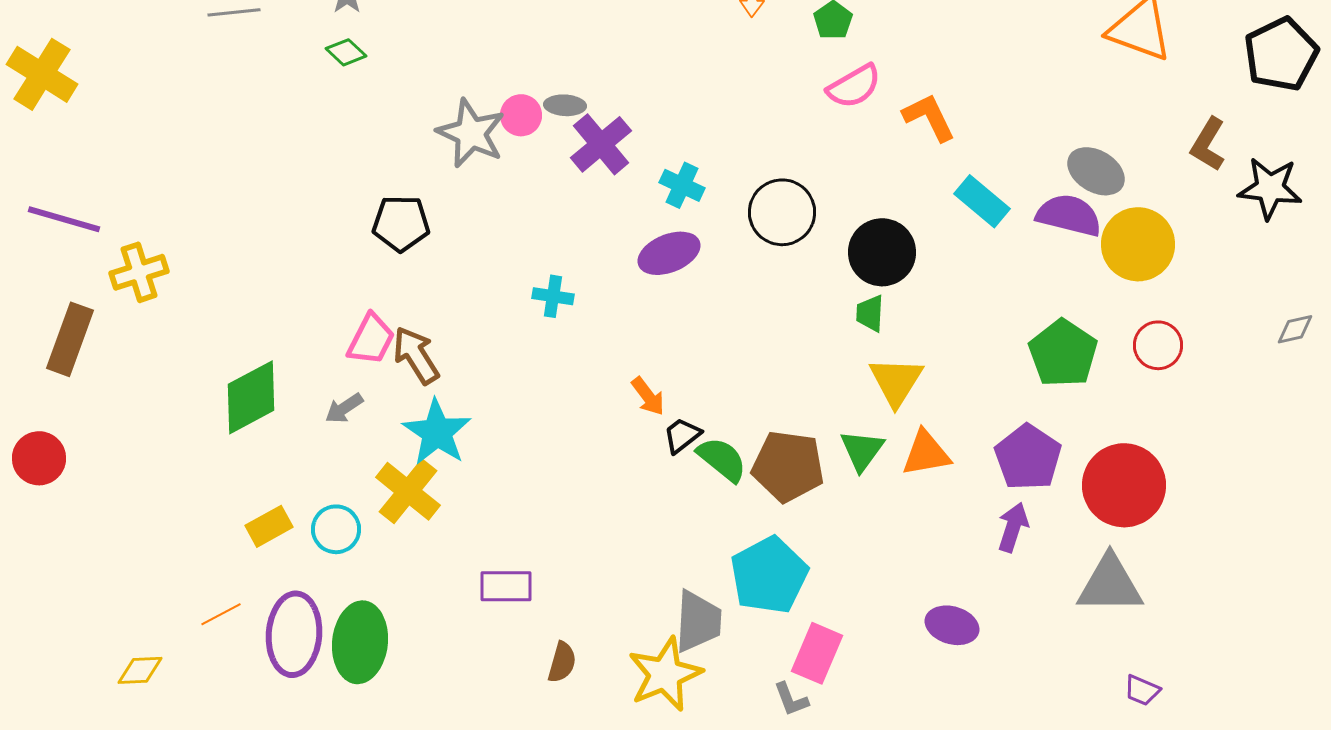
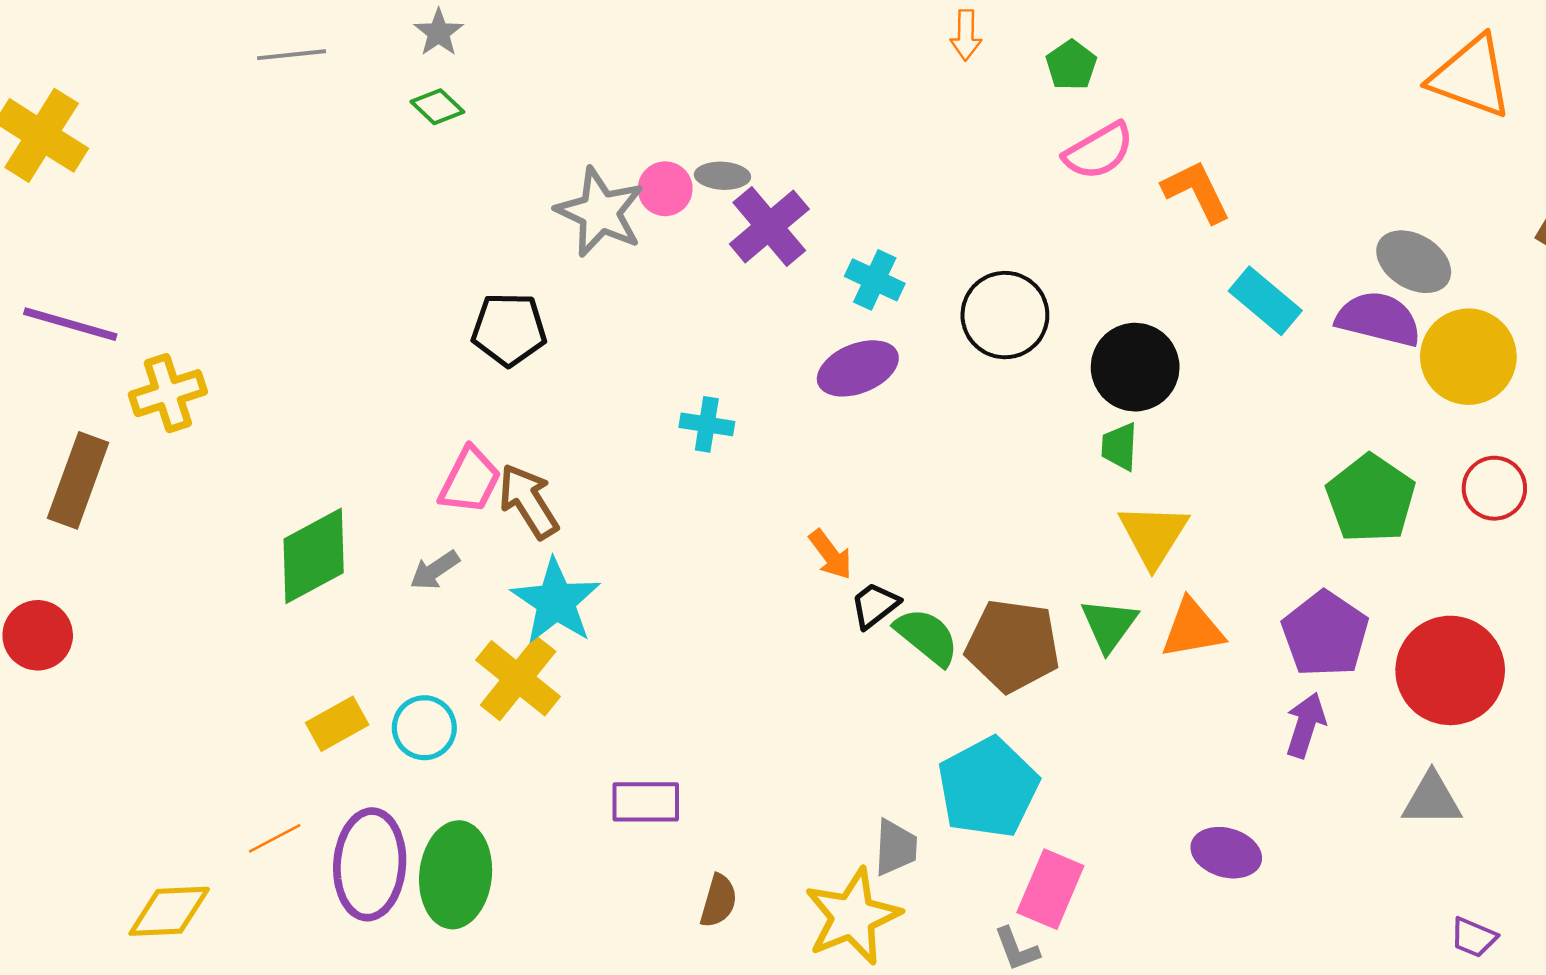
gray triangle: (1110, 584) -> (1432, 799), size x0.7
gray trapezoid: (698, 621) -> (896, 847), size x0.7
yellow diamond: (140, 670) -> (169, 911), size x1.4

